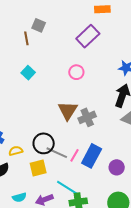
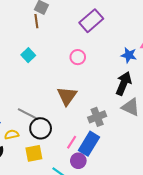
brown line: (26, 38) -> (36, 21), moved
gray cross: (87, 117) -> (97, 117), moved
gray line: (57, 153) -> (28, 114), moved
purple circle: (117, 167) -> (78, 161), moved

